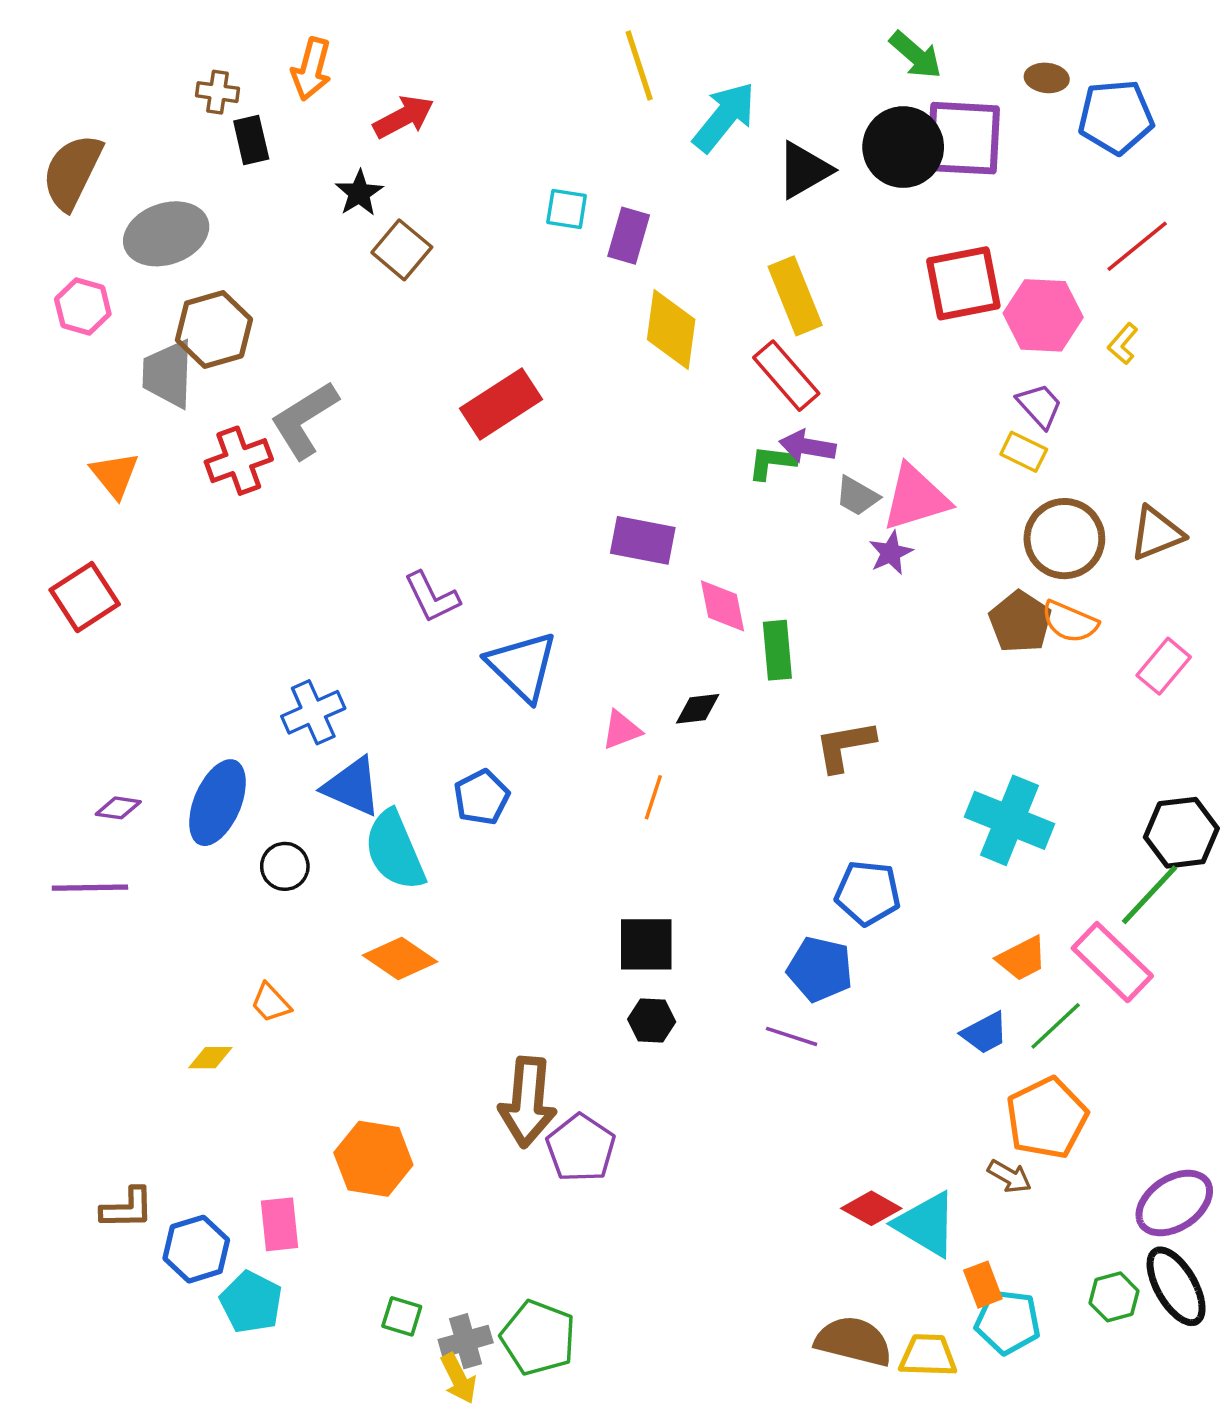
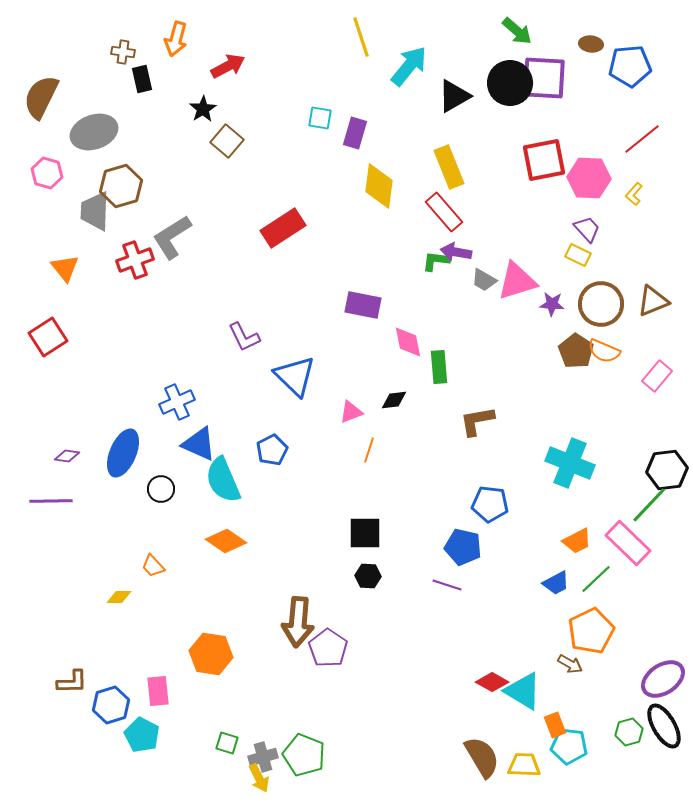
purple star: (891, 553) -> (552, 304), moved, turned 30
brown semicircle: (854, 1341) -> (482, 757), turned 45

